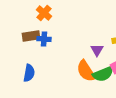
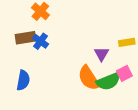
blue cross: (44, 39) -> (40, 41), turned 32

